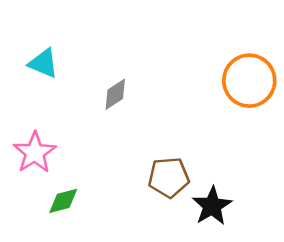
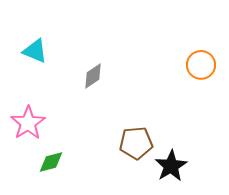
orange circle: (249, 81) -> (201, 65), size x0.7

